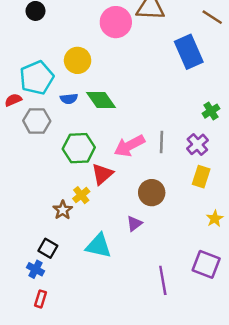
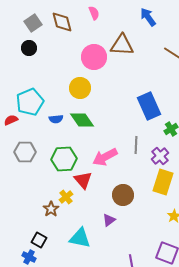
blue rectangle: (189, 52) -> (149, 106), moved
yellow circle: (78, 60) -> (80, 88), moved
gray hexagon: (37, 121) -> (25, 152), moved
gray line: (162, 142) -> (136, 145), moved
red triangle: (102, 174) -> (83, 180), turned -30
yellow rectangle: (201, 177) -> (163, 182), size x1.4

